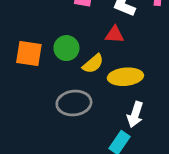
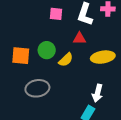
yellow ellipse: (125, 77) -> (103, 57), moved
gray ellipse: (74, 103) -> (37, 88), moved

